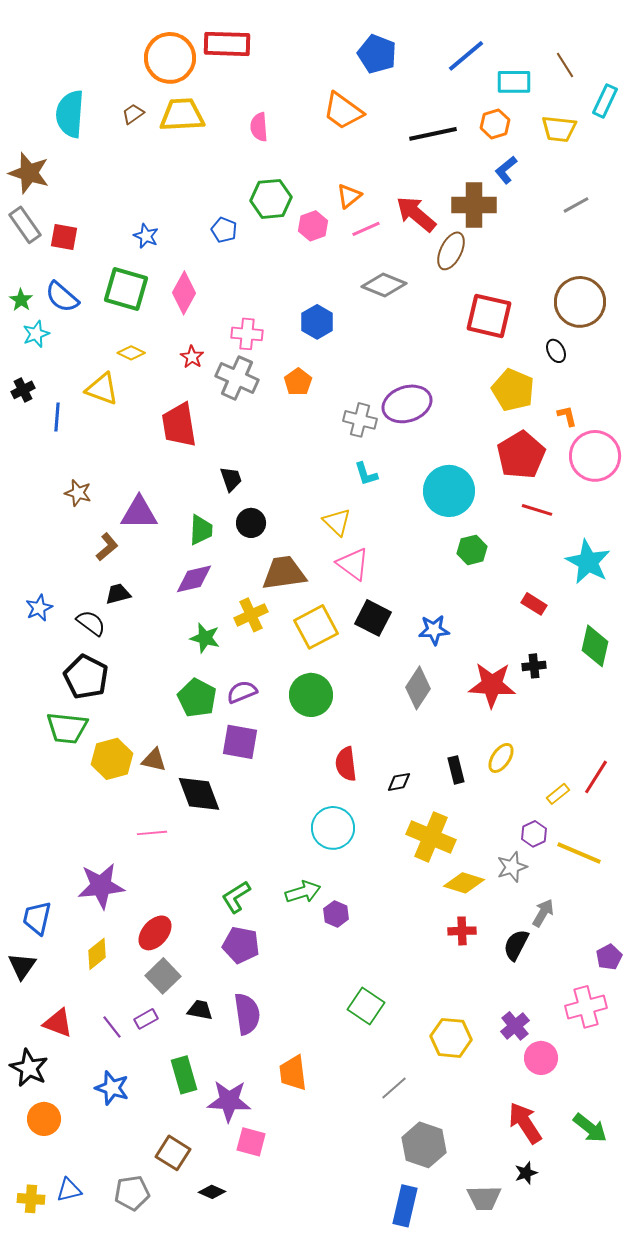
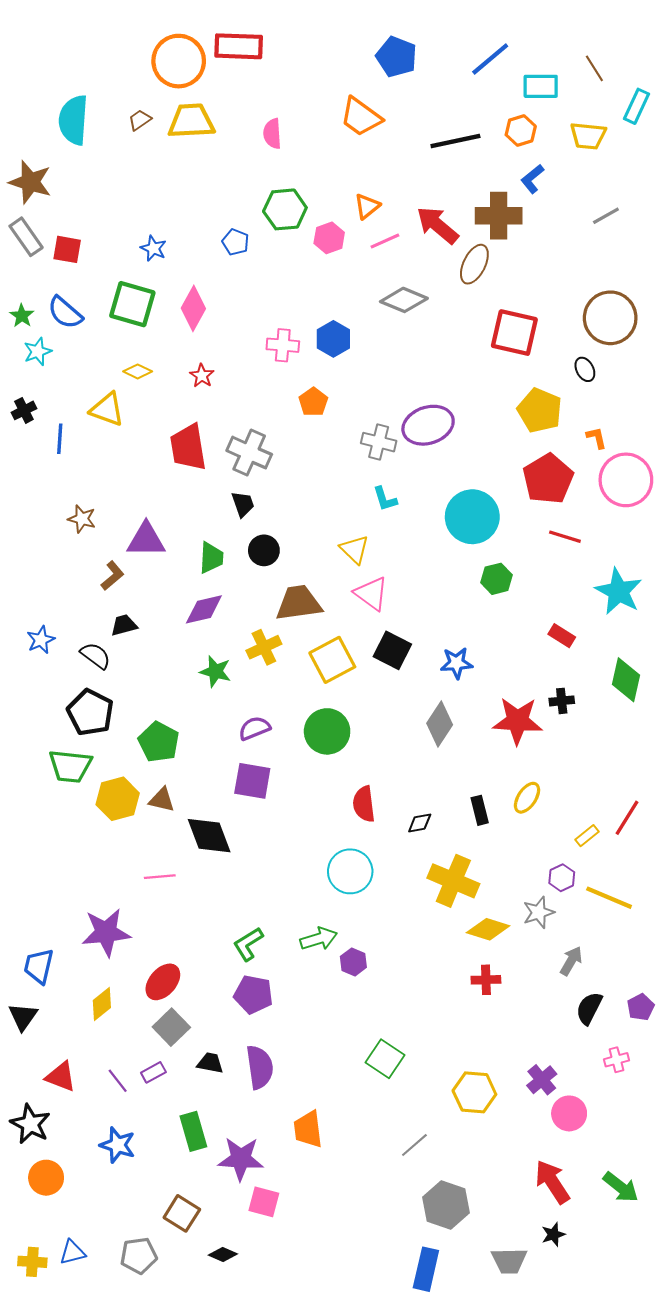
pink cross: (247, 334) -> (283, 345), moved
gray cross: (237, 378) -> (249, 453), moved
green pentagon: (197, 698) -> (159, 742), moved
black semicircle: (516, 945) -> (589, 1008), moved
pink cross: (586, 1007) -> (616, 1060), size x0.6

